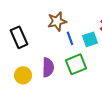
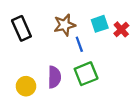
black rectangle: (19, 37) -> (21, 28), moved
cyan square: (90, 39) -> (100, 24), moved

